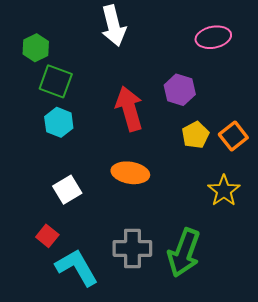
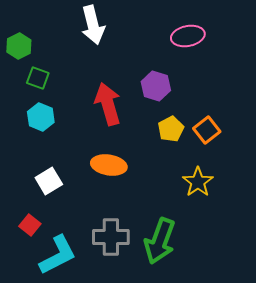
green square: (56, 81) -> (38, 78), size x0.7
cyan L-shape: (77, 267) -> (58, 255), turned 93

